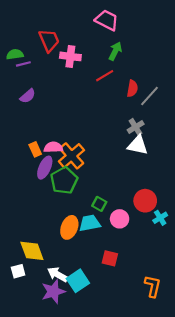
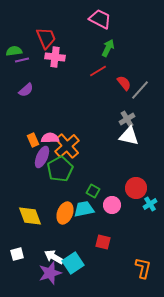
pink cross: (70, 56) -> (55, 57), moved
red semicircle: (132, 89) -> (124, 83), turned -49
yellow diamond: (32, 251) -> (30, 216), moved

